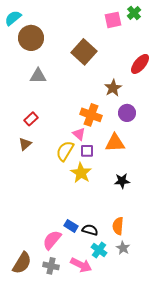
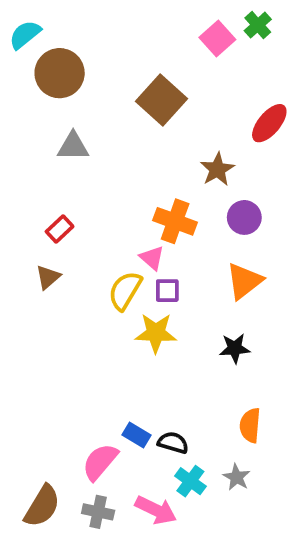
pink square: (113, 20) -> (217, 38), turned -30
orange triangle: (115, 143) -> (244, 281), moved, turned -35
yellow star: (81, 173) -> (156, 333), turned -30
orange semicircle: (118, 226) -> (250, 425), moved

